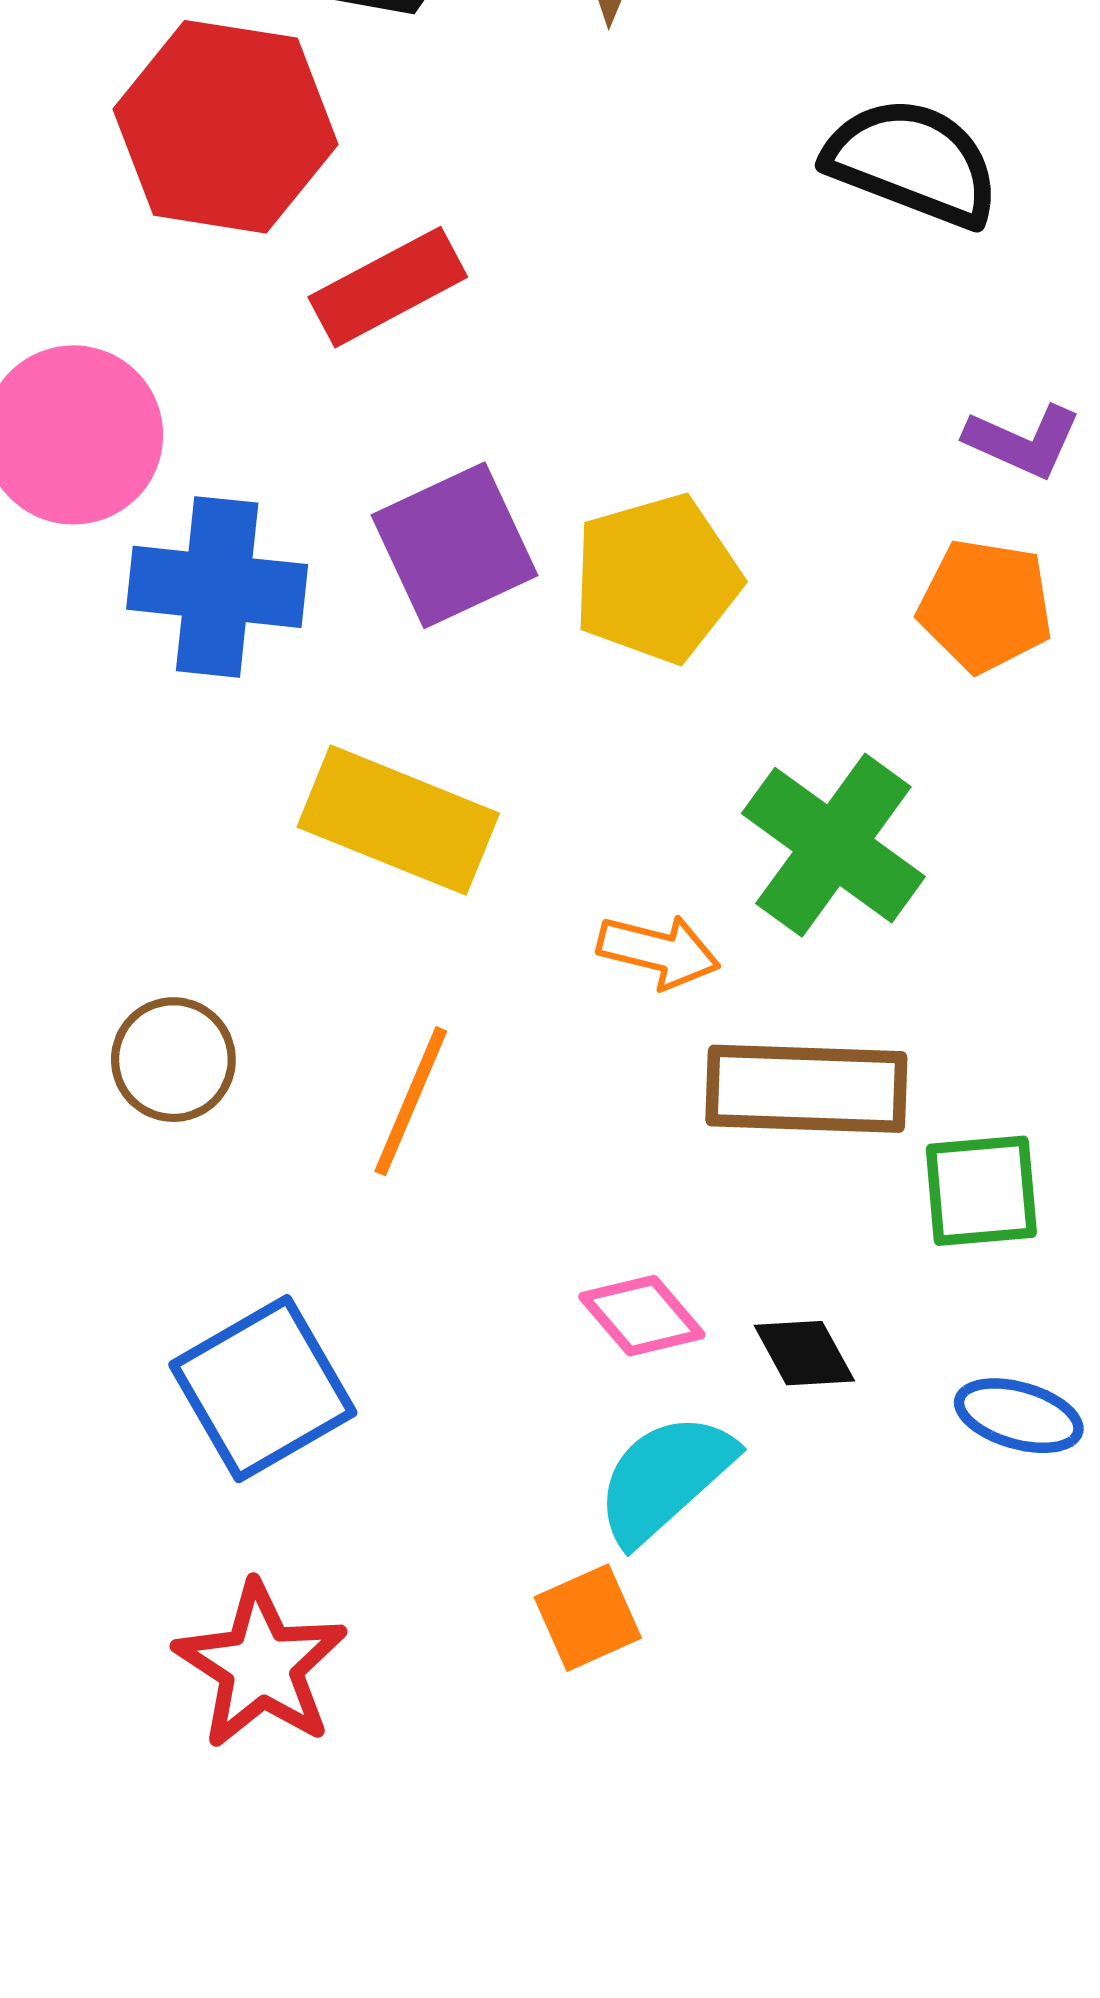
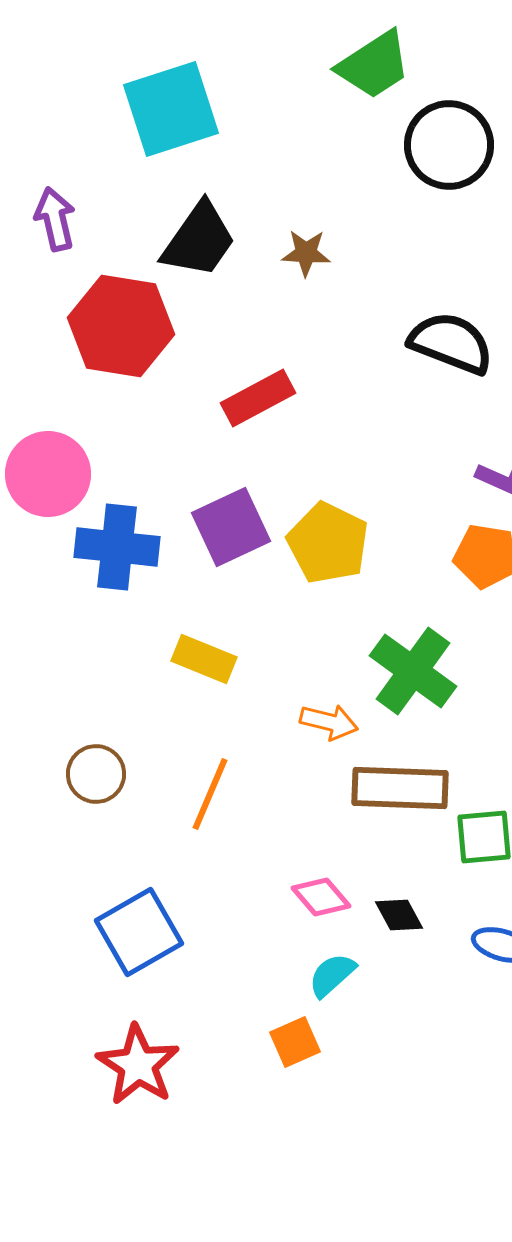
red rectangle: (388, 287) -> (258, 398), moved
yellow pentagon: (656, 579) -> (328, 543), turned -30
yellow rectangle: (398, 820) -> (204, 659), size x0.7
cyan semicircle: (665, 1478) -> (332, 975), size x0.7

